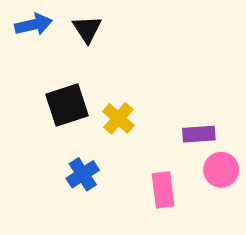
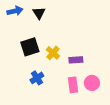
purple rectangle: (199, 134) -> (76, 60), moved
pink circle: (221, 170) -> (92, 83), moved

